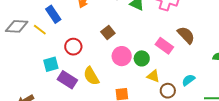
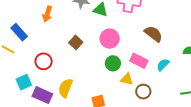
pink rectangle: (164, 46) -> (139, 61), moved
pink circle: (122, 56) -> (110, 39), moved
yellow semicircle: (91, 76) -> (65, 88), turned 60
cyan semicircle: (188, 80) -> (163, 65), moved

